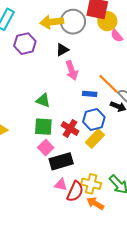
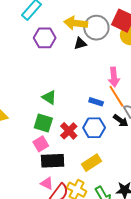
black triangle: (62, 50) -> (80, 43), moved
pink arrow: (72, 70) -> (114, 77), moved
yellow rectangle: (95, 139) -> (92, 163), moved

